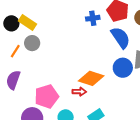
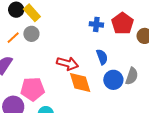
blue semicircle: (121, 38) -> (102, 57), moved, size x0.7
orange diamond: (91, 78) -> (80, 82), turned 40
red arrow: (79, 92) -> (67, 63), moved, size x1.5

